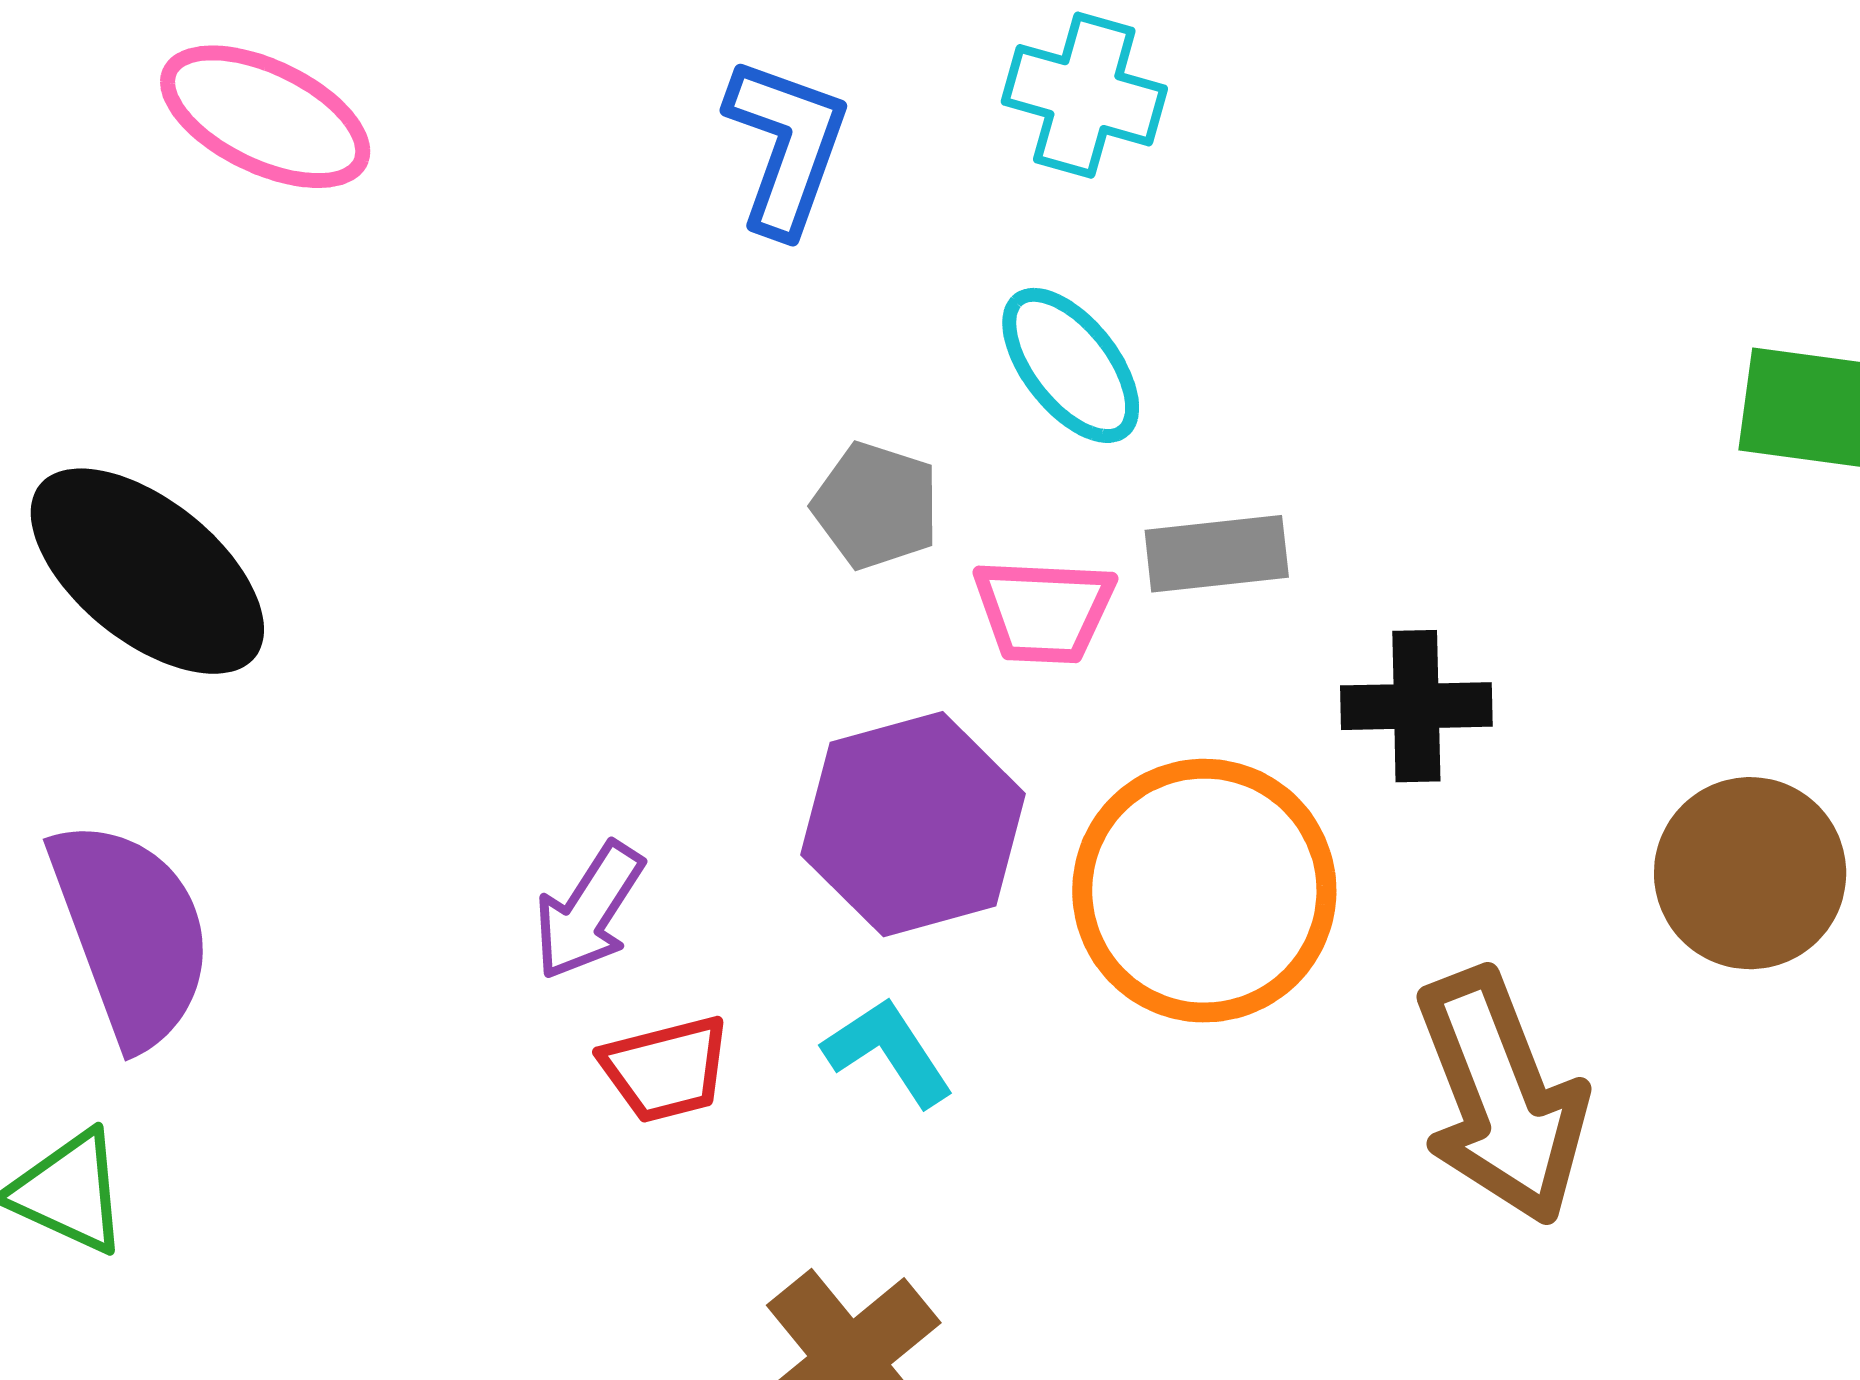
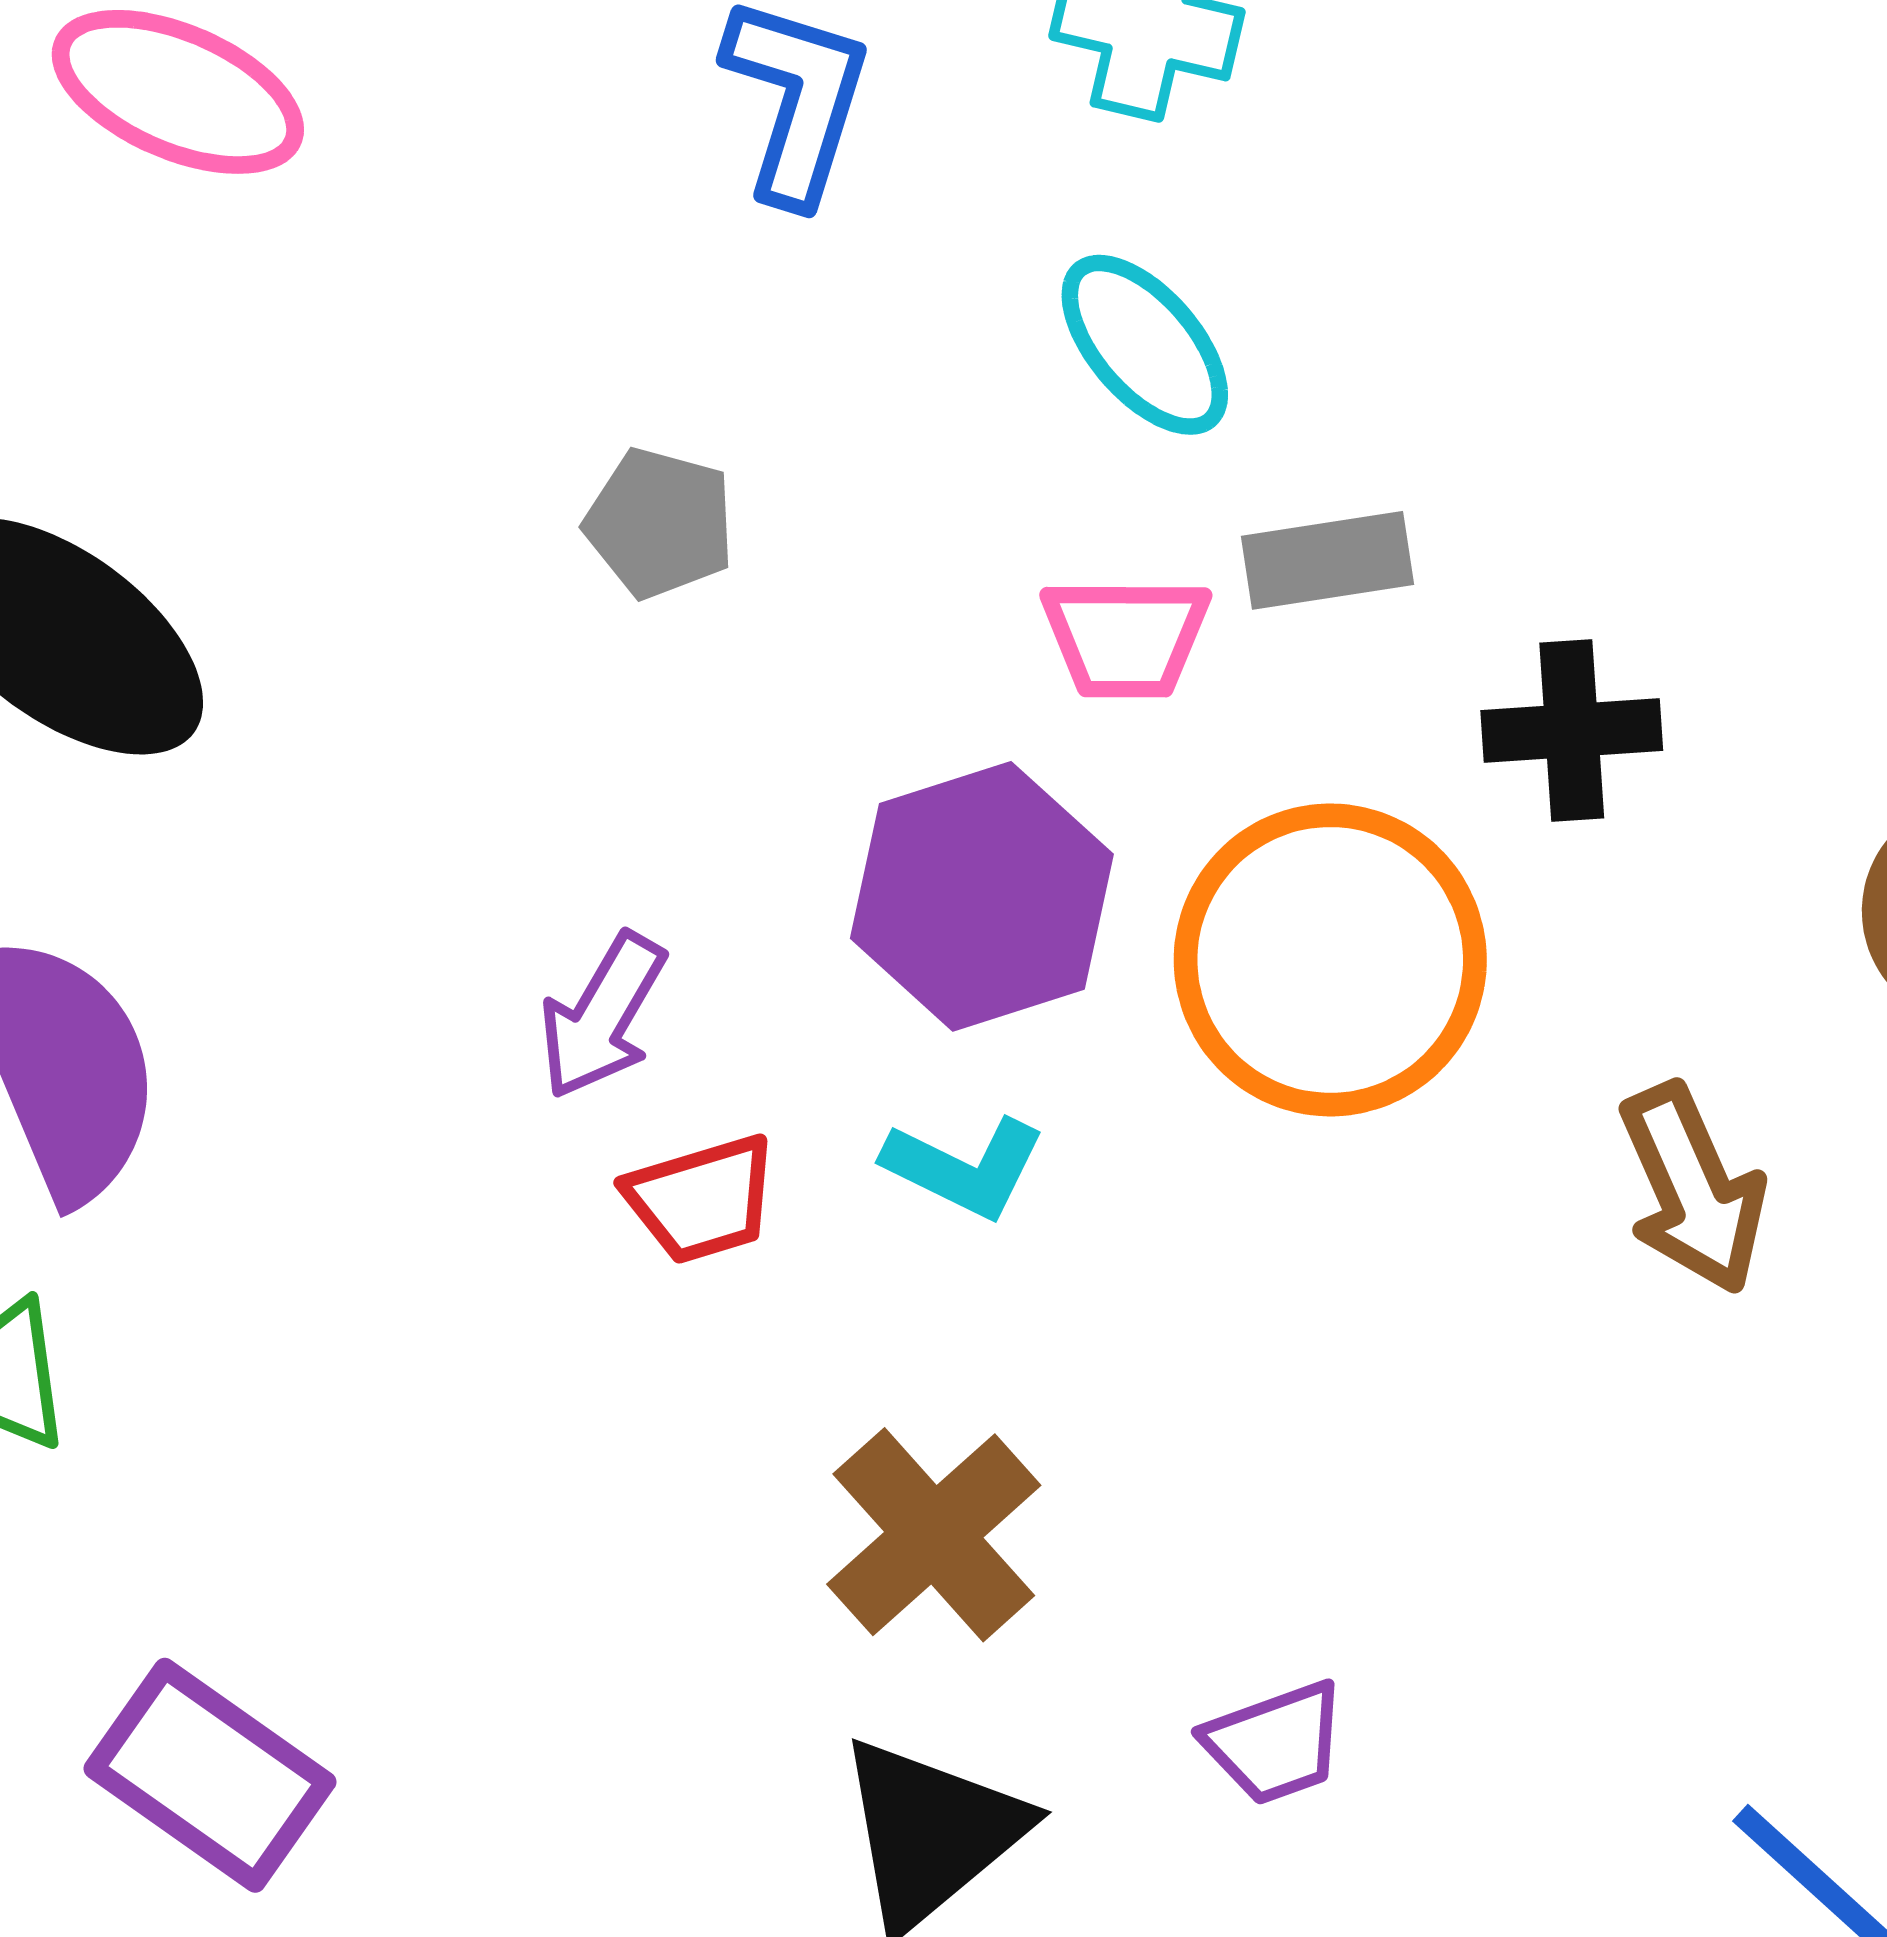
gray pentagon: (876, 506) -> (660, 523), moved
cyan L-shape: (888, 1052) -> (964, 1167), turned 152
brown arrow: (1501, 1097) -> (1693, 1189), size x0.7

